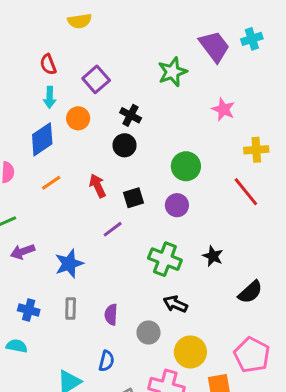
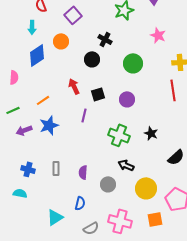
cyan arrow: (50, 97) -> (32, 27), moved
black cross: (131, 115) -> (105, 39), moved
green circle: (186, 166) -> (133, 63), moved
orange line: (51, 183) -> (43, 100), moved
red line: (246, 192) -> (173, 90), turned 30
purple line: (113, 229) -> (84, 115), turned -40
blue star: (69, 264) -> (49, 125), moved
yellow circle: (190, 352) -> (146, 188), moved

